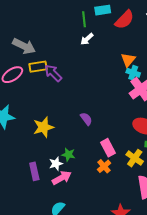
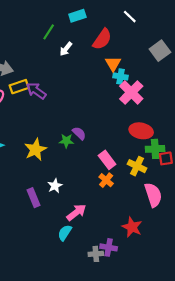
green line: (84, 19) -> (49, 32), moved, turned 49
red semicircle: (124, 20) -> (102, 39), moved
green star: (68, 155) -> (66, 141), moved
pink arrow: (62, 178) -> (76, 212), moved

